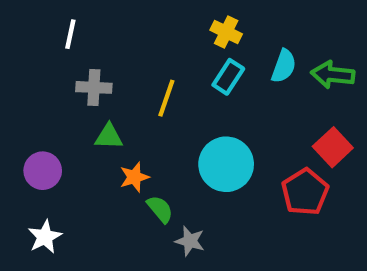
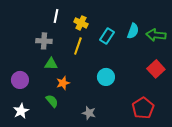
yellow cross: (226, 32) -> (81, 23), moved
white line: (70, 34) -> (56, 16), moved
cyan circle: (226, 164) -> (106, 77), size x0.7
red pentagon: (305, 192) -> (143, 108), moved
green semicircle: (160, 209) -> (52, 101), moved

